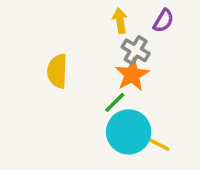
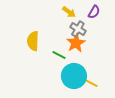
yellow arrow: (120, 21) -> (69, 12), turned 136
green line: (115, 102) -> (59, 55), moved, turned 72

